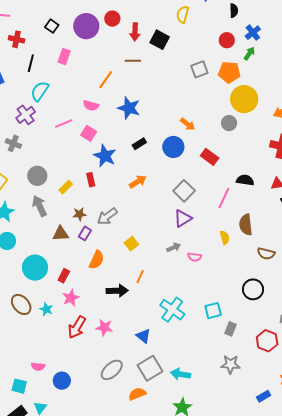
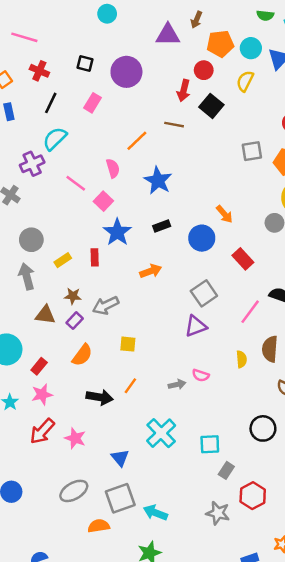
red circle: (112, 19) -> (204, 70), moved
black square: (52, 26) -> (85, 63), turned -32
pink semicircle: (91, 106) -> (113, 168), turned -133
pink line: (64, 123) -> (76, 183), turned 48
yellow square: (131, 244) -> (128, 344), turned 32
gray arrow: (174, 247) -> (177, 385), moved
red hexagon: (267, 341) -> (253, 496), moved

